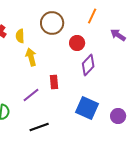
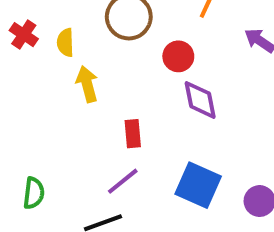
purple diamond: (88, 65) -> (200, 100), turned -55
purple line: (31, 95) -> (123, 181), moved

